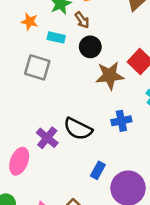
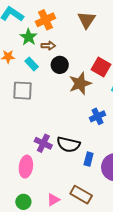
brown arrow: (82, 20) -> (48, 46), turned -40
cyan rectangle: (56, 37) -> (32, 64), turned 48
black semicircle: (78, 129) -> (68, 144), moved

